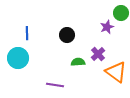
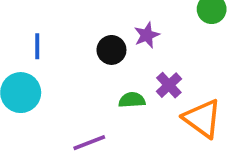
purple star: (107, 27) -> (147, 35), moved
purple line: (55, 85) -> (89, 143), turned -30

